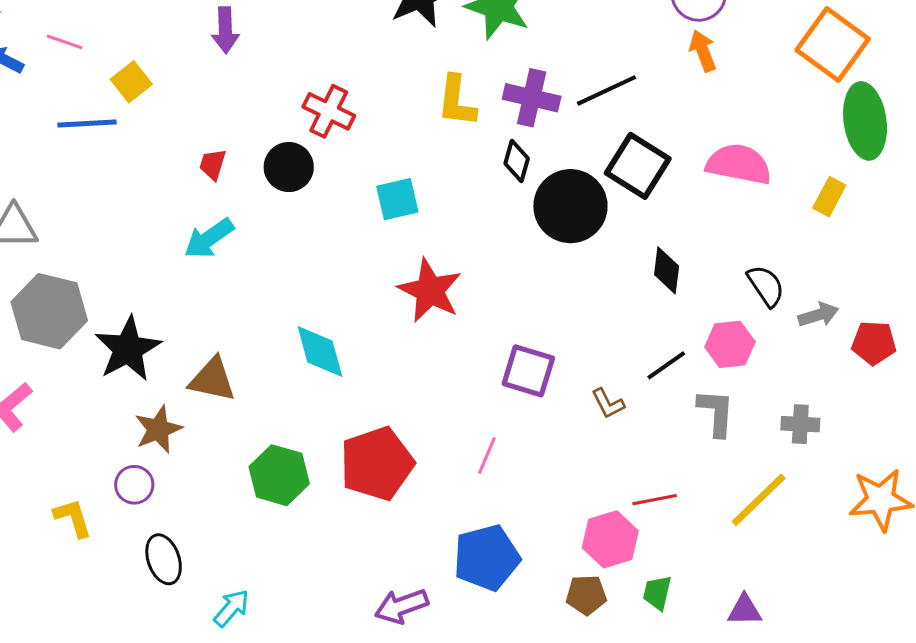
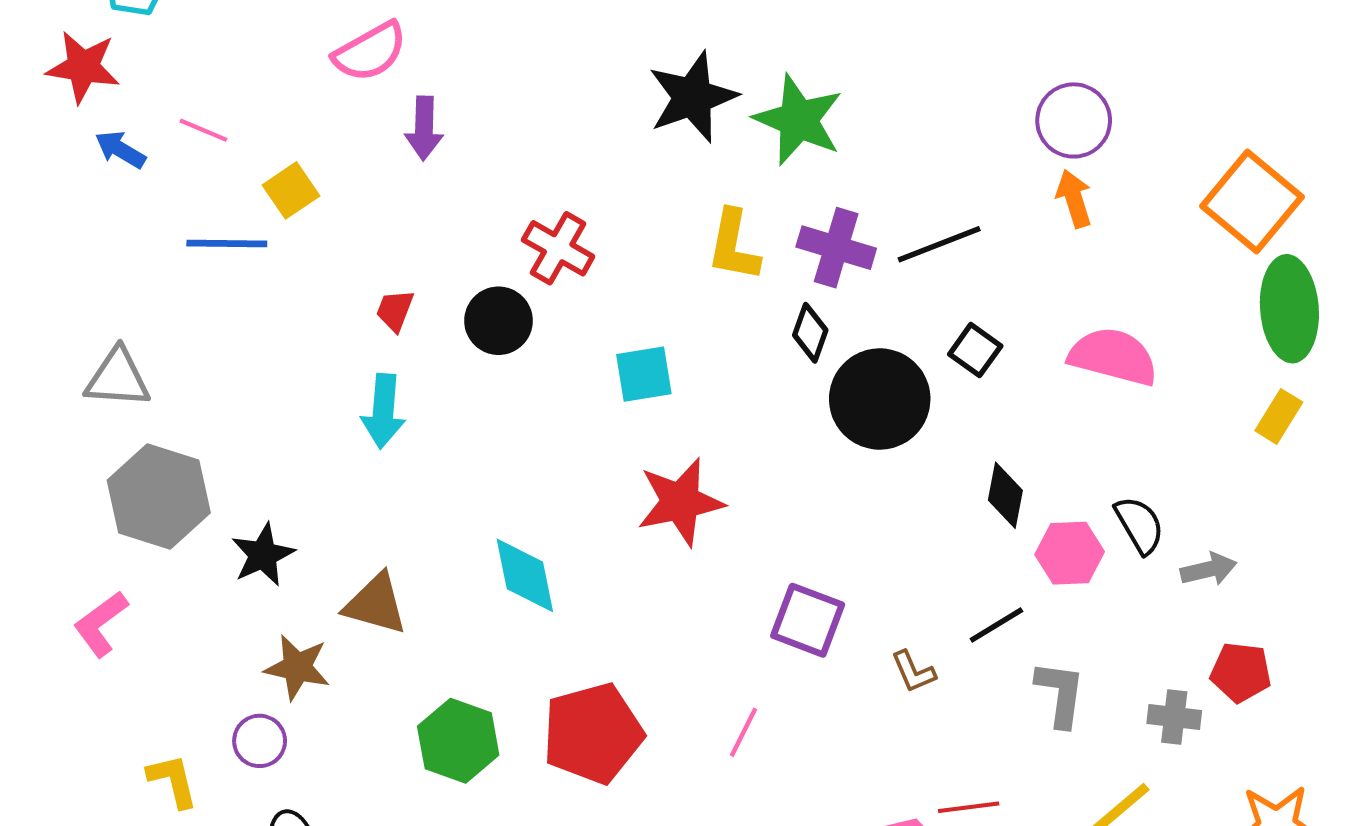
black square: (638, 166) -> (975, 350), size x0.6
yellow rectangle: (829, 197) -> (1279, 416), moved
cyan arrow: (209, 238) -> (383, 411), turned -54
red star: (430, 291) -> (680, 502), turned 30
red pentagon: (874, 343) -> (1241, 672), moved
pink hexagon: (730, 344) -> (1070, 553), moved
black star: (128, 349) -> (263, 555), size x0.7
brown star: (158, 429) -> (297, 667), turned 30

